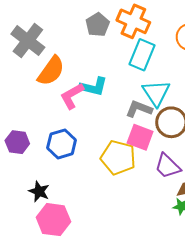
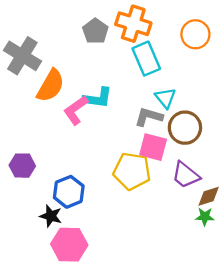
cyan rectangle: (142, 55) -> (146, 59), turned -40
cyan triangle: (156, 93) -> (165, 98), size x0.7
blue hexagon: (62, 144) -> (69, 192), moved

